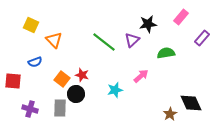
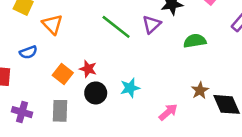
pink arrow: (141, 76) -> (168, 112), moved
black circle: (76, 94) -> (96, 93), moved
brown star: (170, 114) -> (200, 90), moved

